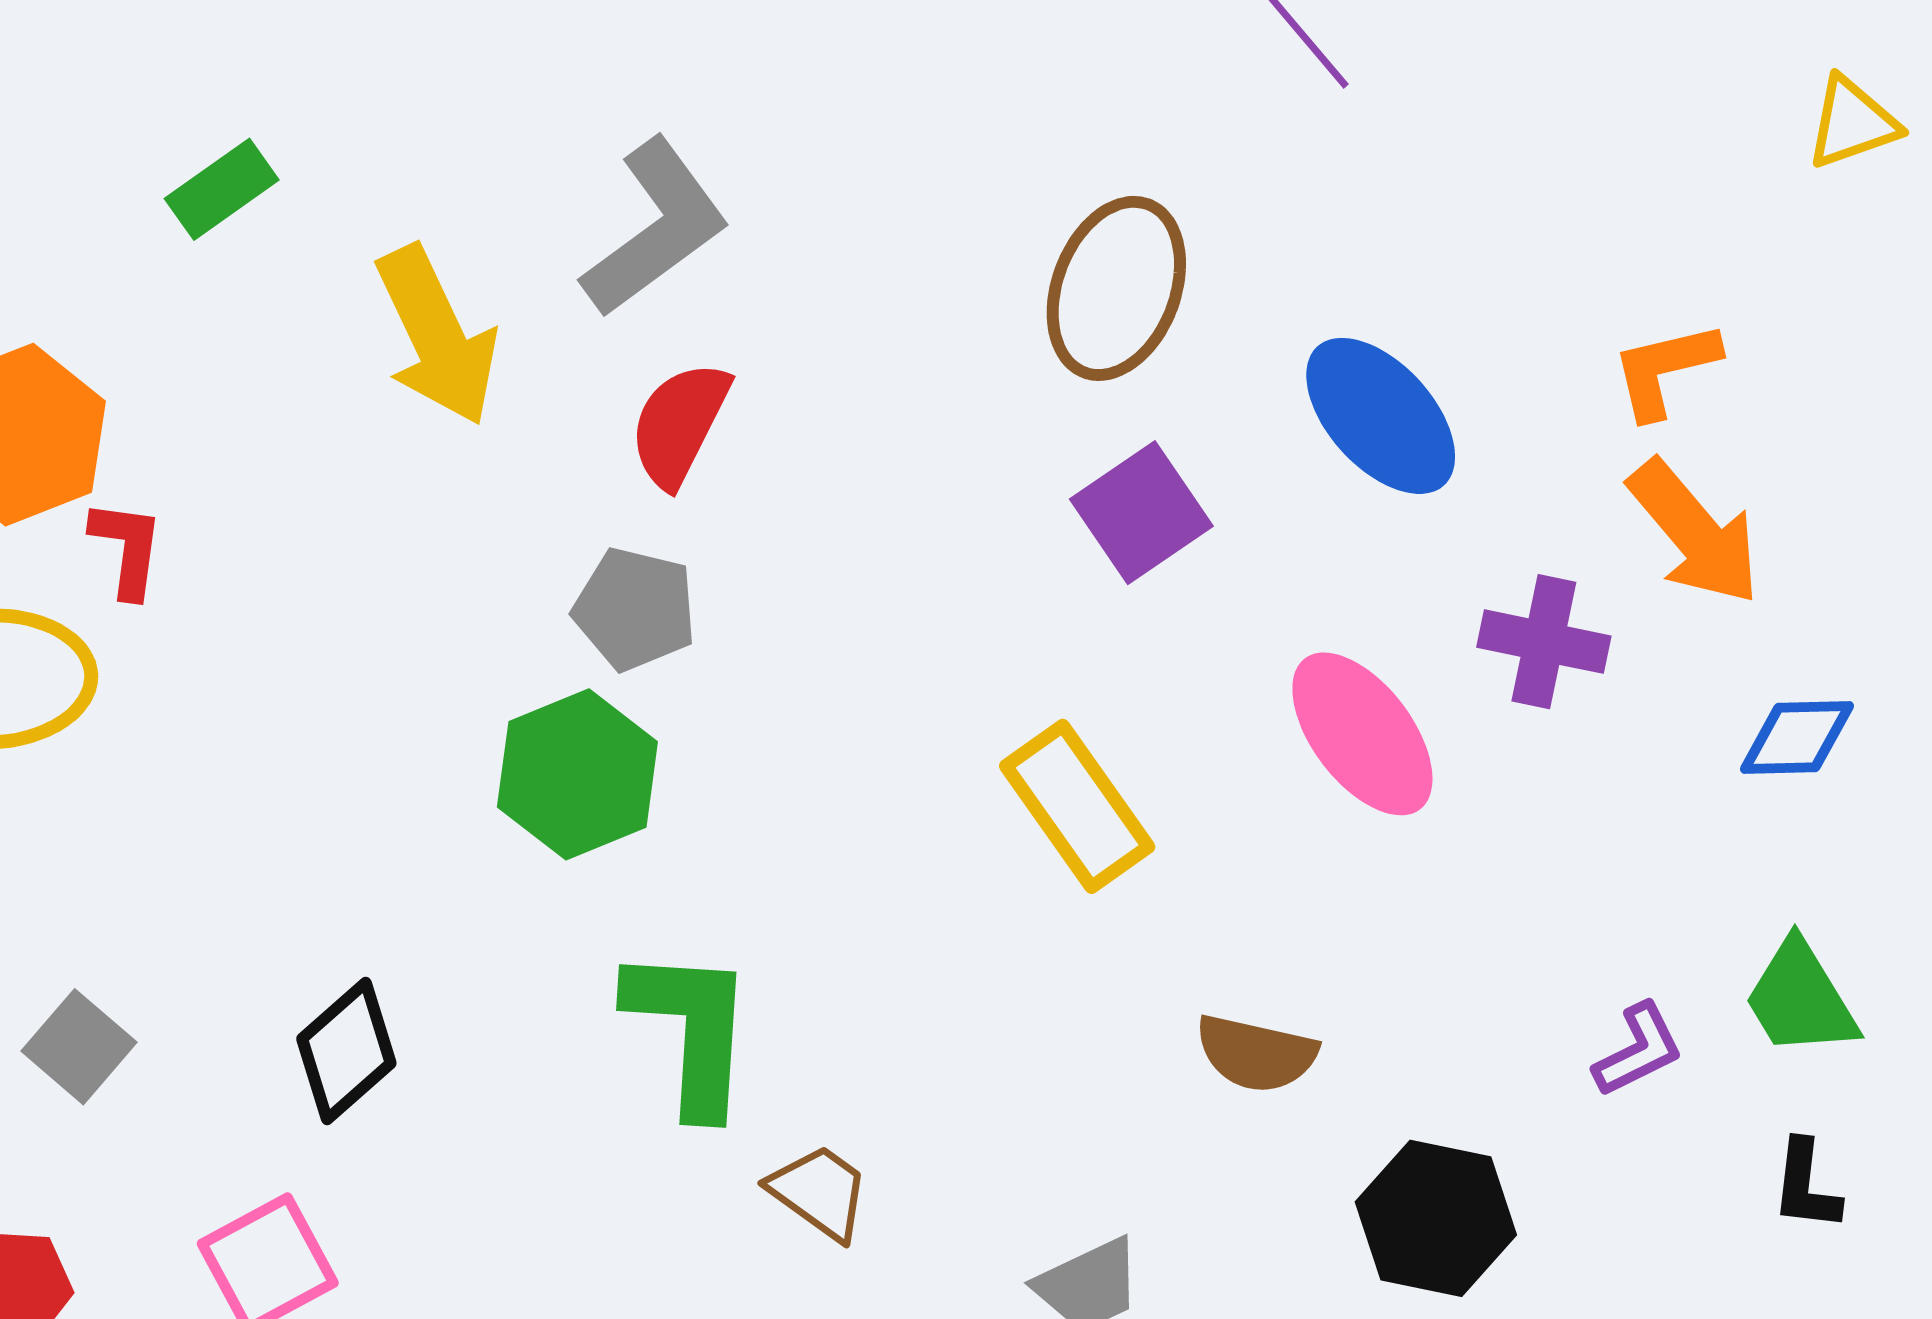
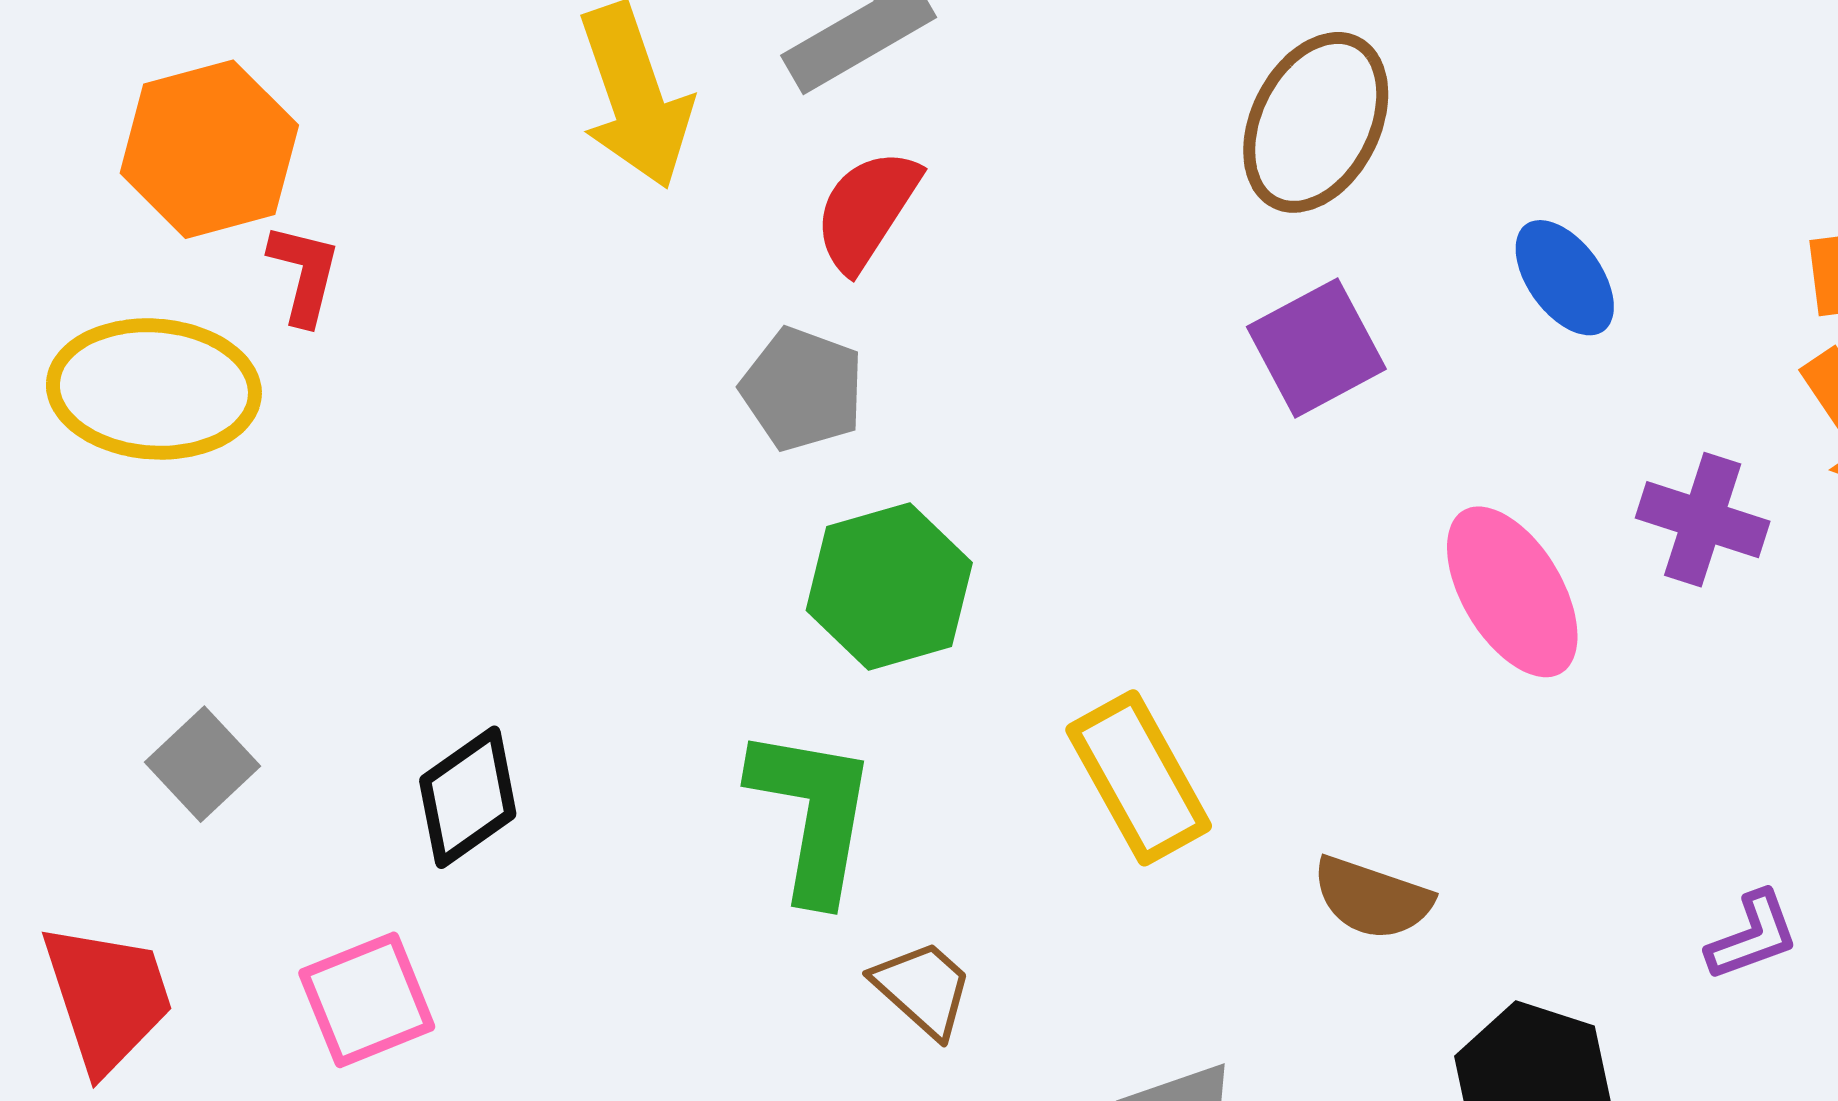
blue ellipse: (1381, 416) -> (1565, 278), size x0.7
green hexagon: (577, 774) -> (889, 586), moved
yellow rectangle: (1077, 806) -> (1139, 778), moved

